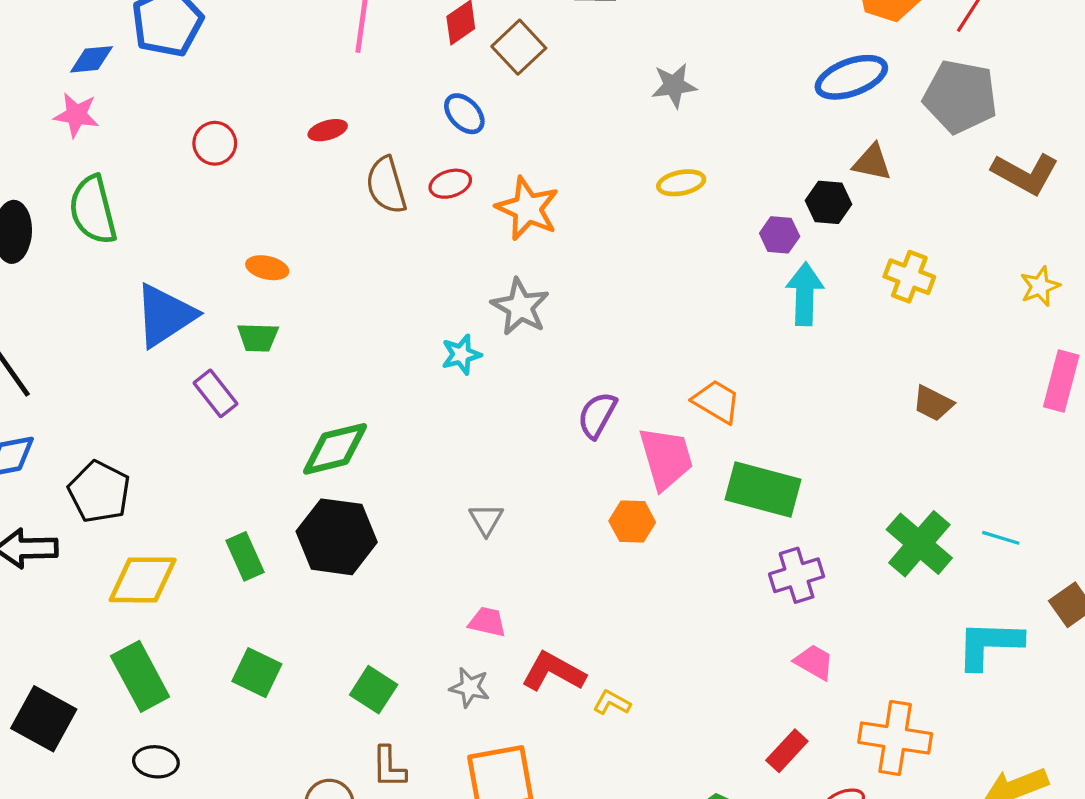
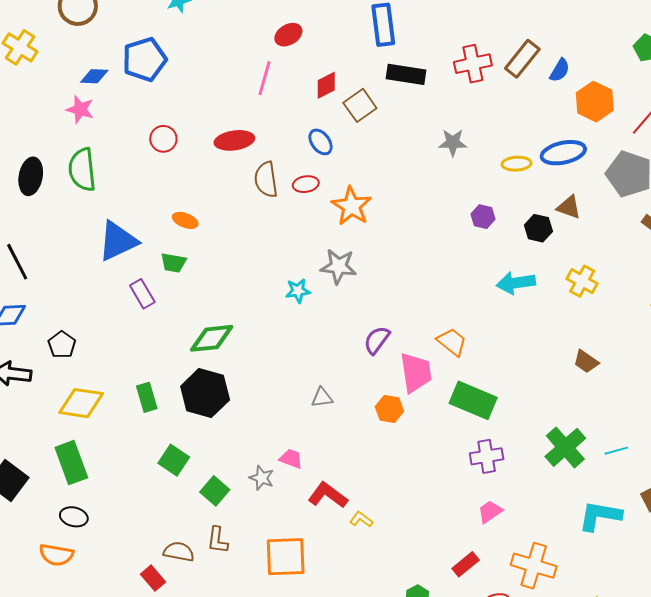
red ellipse: (328, 130) -> (234, 140), size x1.6
yellow ellipse: (681, 183) -> (517, 164), moved
purple hexagon: (780, 235) -> (483, 217), moved
cyan arrow: (805, 294) -> (516, 283), turned -108
gray star: (520, 307) -> (339, 266), turned -30
black pentagon: (99, 492) -> (62, 345), size x0.7
gray triangle: (486, 519) -> (322, 398), moved, turned 45
cyan line: (1001, 538) -> (616, 451), turned -40
pink trapezoid: (814, 662) -> (490, 512), turned -72
green square: (257, 673) -> (174, 460), moved
gray star: (470, 687) -> (262, 478), moved

